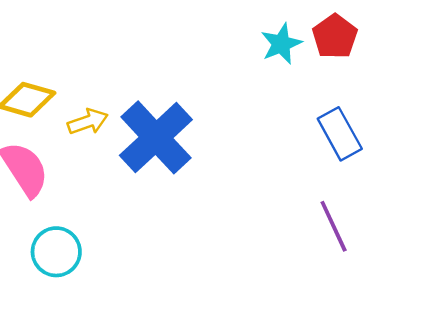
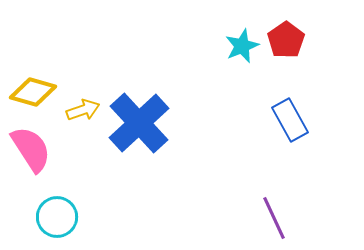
purple line: (334, 226) -> (274, 218), moved

